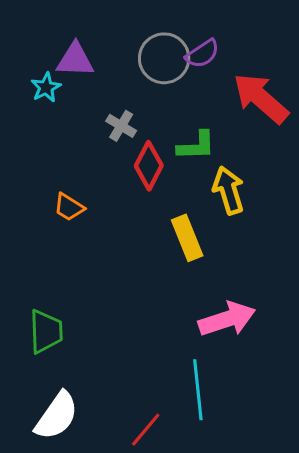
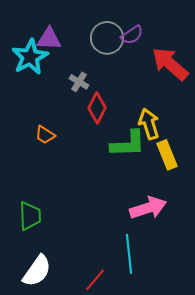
cyan star: (46, 87) -> (30, 57), size x1.8
green L-shape: (196, 146) -> (128, 144), moved, size x1.4
yellow rectangle: (187, 238) -> (167, 155), moved

